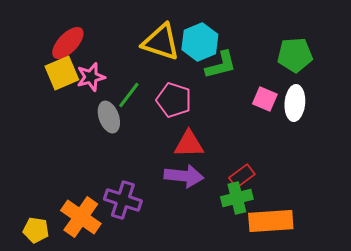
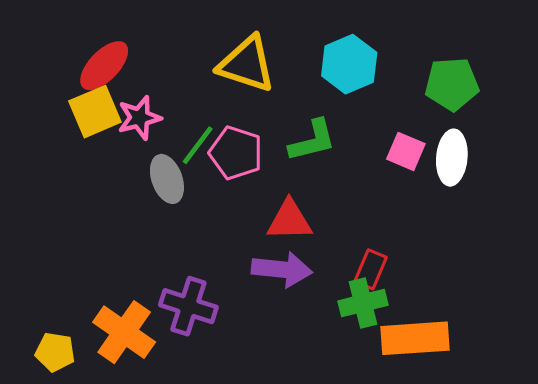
cyan hexagon: (200, 42) -> (349, 64), moved
green L-shape: (221, 65) -> (312, 141), moved
pink pentagon: (174, 100) -> (236, 153), moved
red rectangle: (242, 176) -> (371, 269), turned -30

